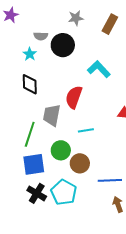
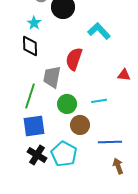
cyan star: (30, 54) -> (34, 23), moved
cyan line: (86, 130) -> (99, 101), moved
green circle: (61, 150) -> (67, 104), moved

